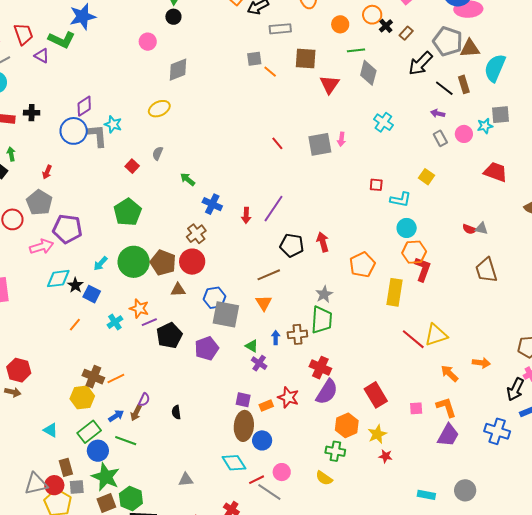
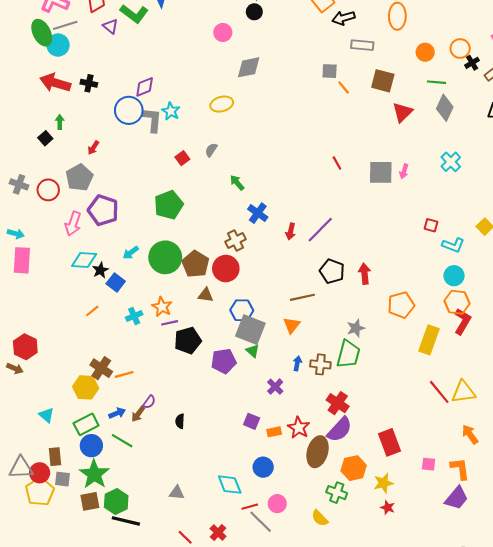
pink arrow: (42, 247) -> (73, 224), turned 115
green triangle: (252, 346) -> (253, 351), moved
brown ellipse: (244, 426) -> (318, 452), moved

